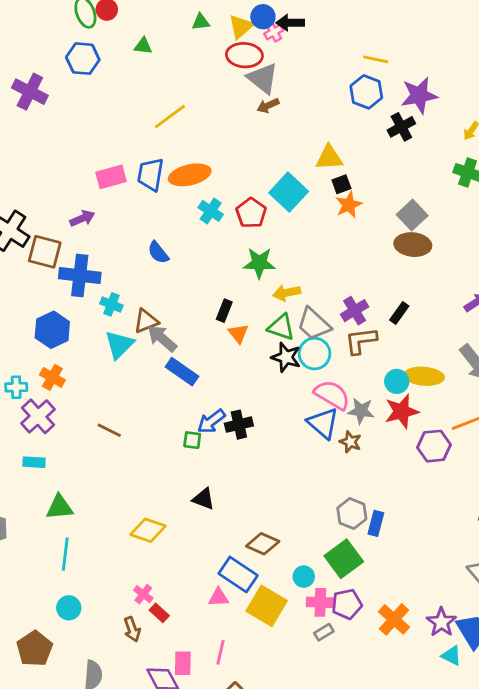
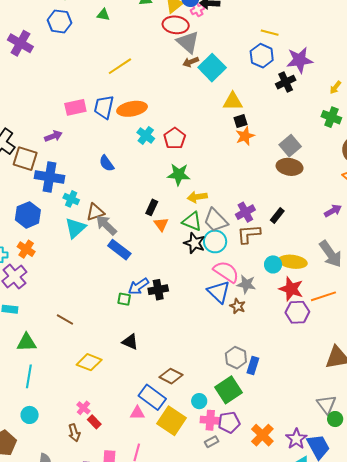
cyan square: (289, 192) -> (212, 68), moved
red star: (402, 411) -> (291, 289), moved, turned 30
brown line: (109, 430) -> (65, 320), moved

